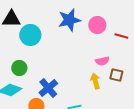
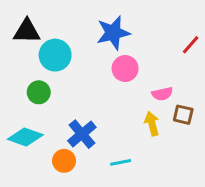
pink circle: (97, 25) -> (125, 68), moved
red line: (121, 36) -> (191, 45), moved, turned -64
green circle: (19, 68) -> (39, 92), moved

